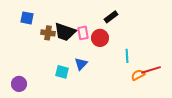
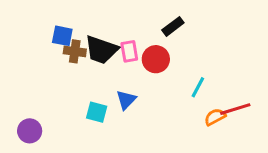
blue square: (27, 18) -> (62, 36), moved
cyan line: (127, 56) -> (198, 87), turned 32

